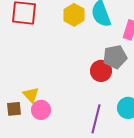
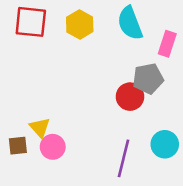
yellow hexagon: (74, 15) -> (80, 24), moved

